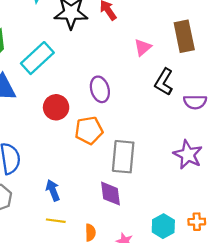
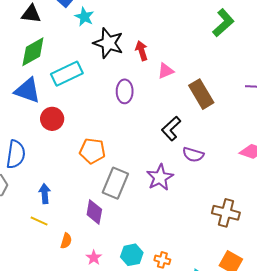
brown rectangle: (184, 36) -> (201, 94), turned -36
pink triangle: (143, 47) -> (166, 71), moved
purple ellipse: (100, 89) -> (125, 91), moved
red circle: (56, 107) -> (52, 119), moved
purple star: (188, 155) -> (160, 177), moved

